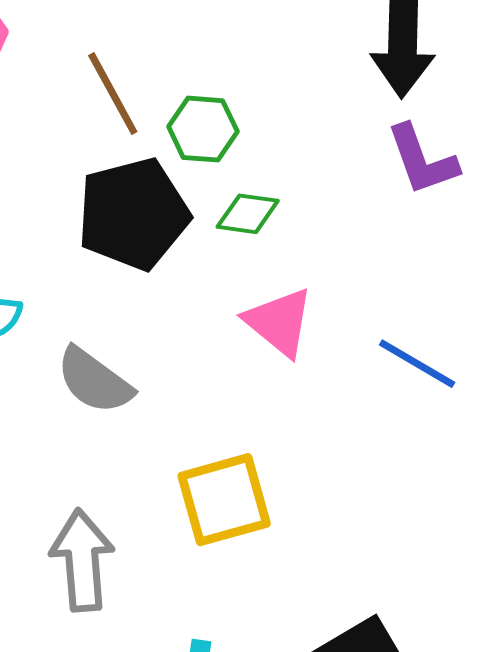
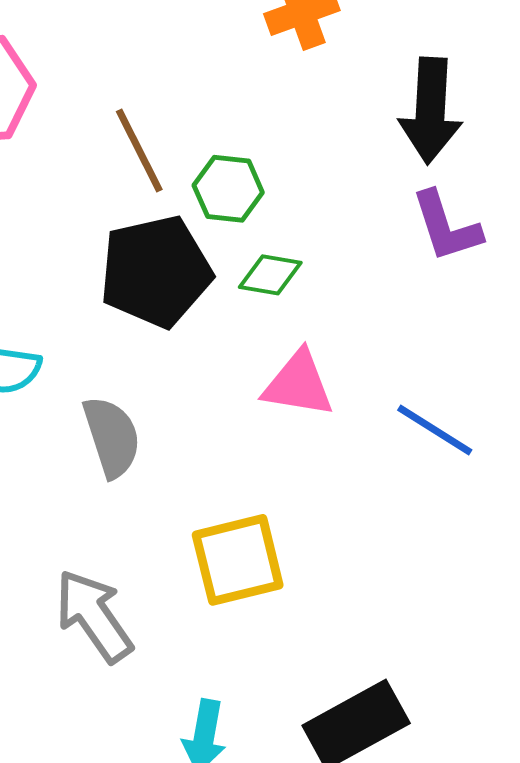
pink triangle: (279, 322) -> (298, 384), turned -32
gray semicircle: (94, 381) -> (112, 437), turned -146
gray arrow: (82, 560) -> (94, 616), turned -32

